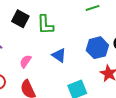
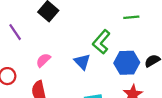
green L-shape: (45, 25) -> (101, 42), moved, turned 30

